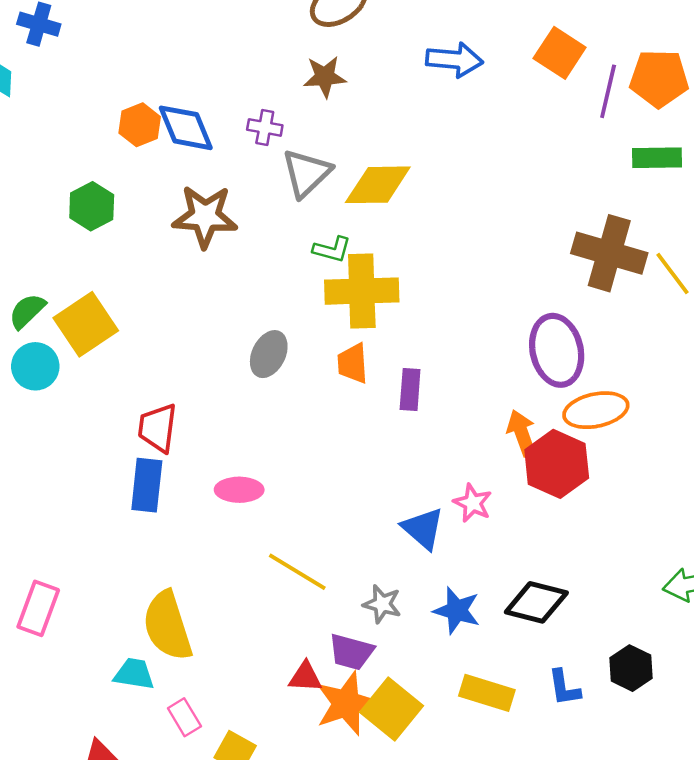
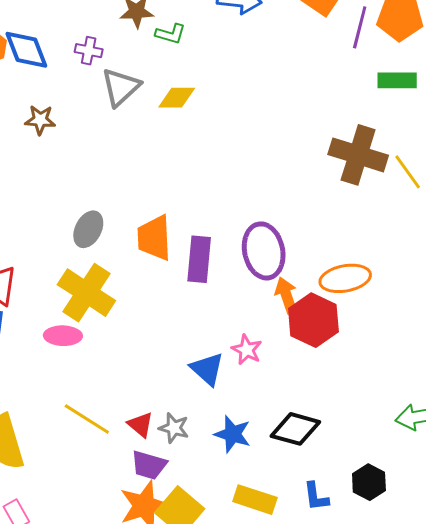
yellow diamond: (378, 185) -> (177, 98), size x0.7
brown star: (205, 216) -> (40, 120), size x0.6
green L-shape: (332, 249) -> (171, 34), moved
yellow cross: (362, 291) -> (86, 293), moved, turned 34
purple ellipse: (557, 350) -> (264, 251), moved
orange trapezoid: (353, 363) -> (154, 238), size x1.4
purple rectangle: (410, 389) -> (199, 259), size x1.4
yellow line: (297, 572) -> (87, 419), moved
red triangle: (305, 677) -> (140, 425), moved, turned 36

